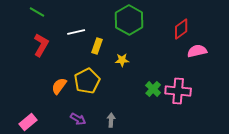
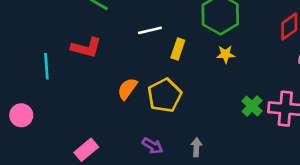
red L-shape: (41, 45) -> (86, 48), moved, turned 75
yellow star: (122, 60) -> (226, 54), moved
orange semicircle: (59, 86) -> (127, 89), moved

